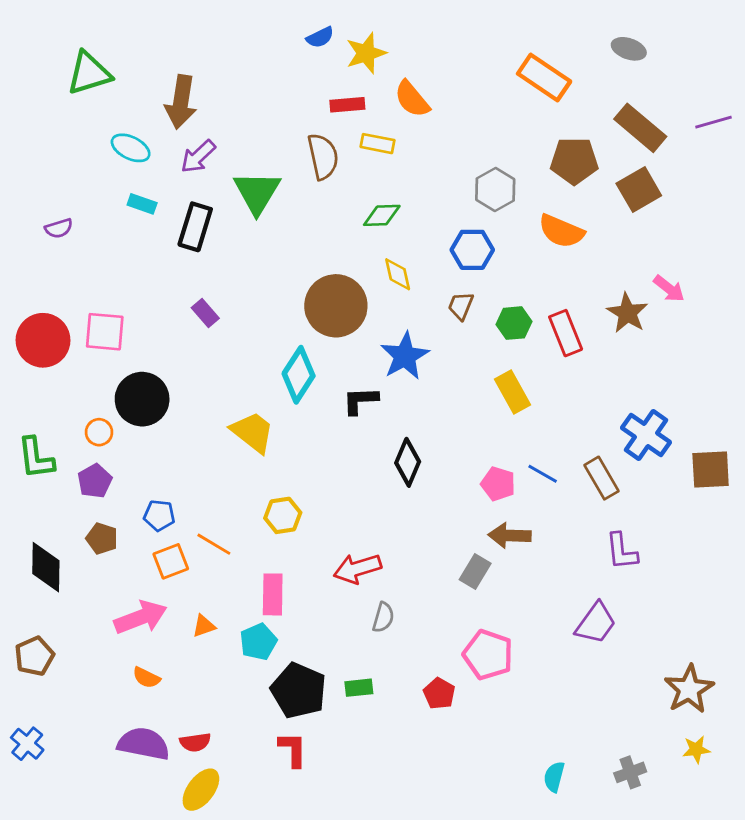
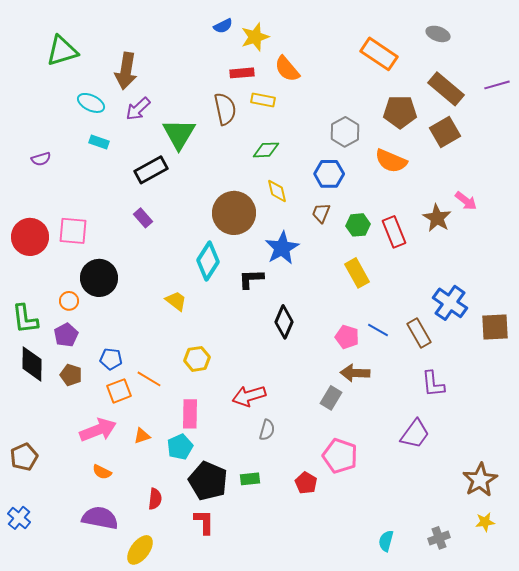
black rectangle: (195, 227) -> (151, 170), moved, turned 44
yellow trapezoid: (253, 432) -> (176, 301), size x0.7
black diamond: (46, 567) -> (32, 364), moved
red semicircle: (195, 742) -> (155, 499), moved, turned -75

